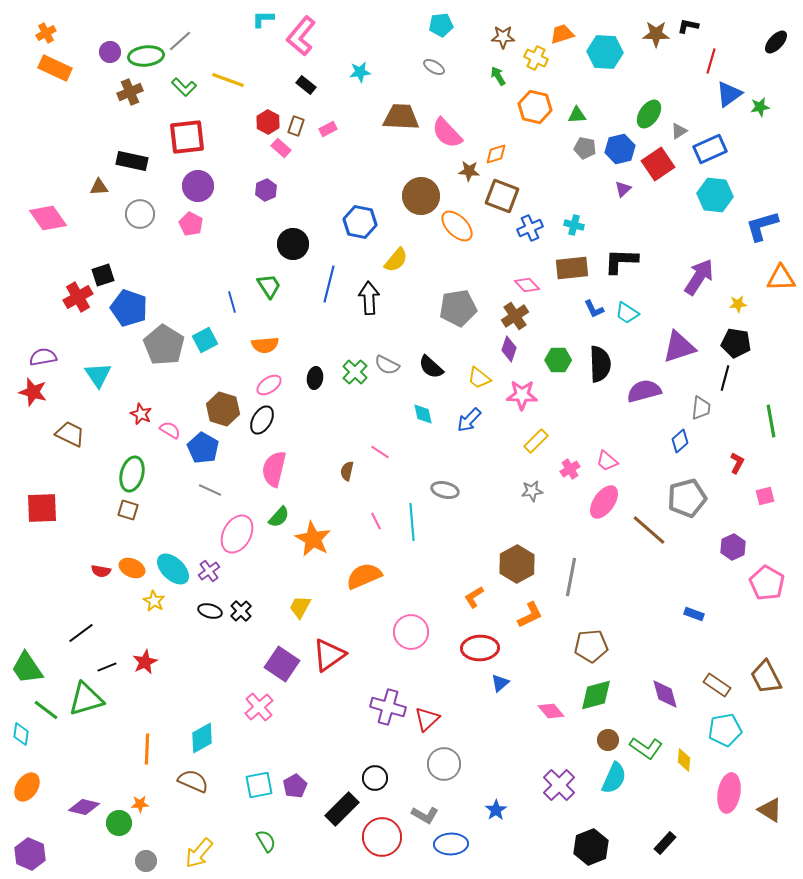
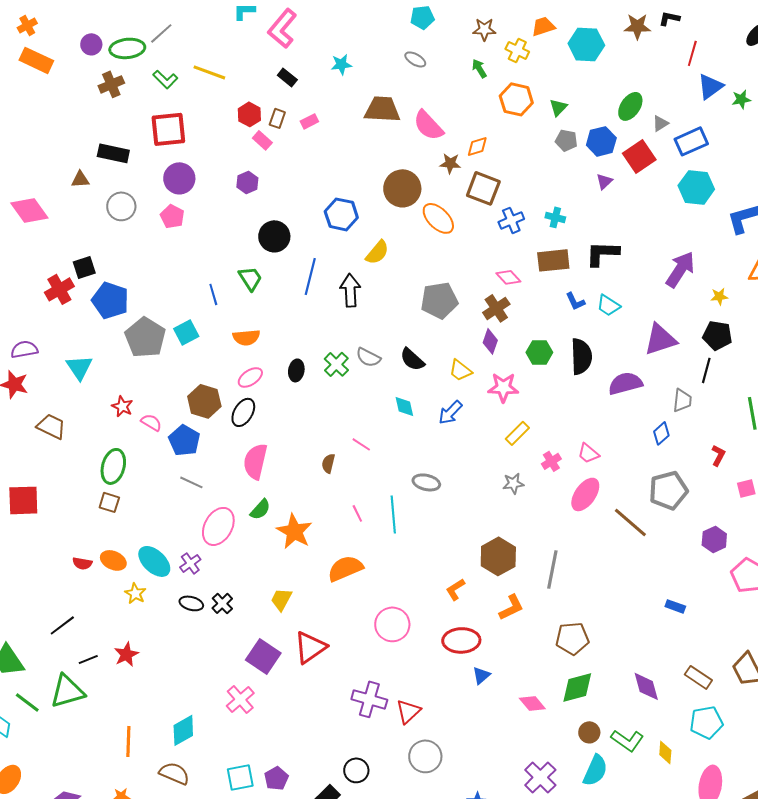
green triangle: (577, 115) -> (558, 107), turned -42

